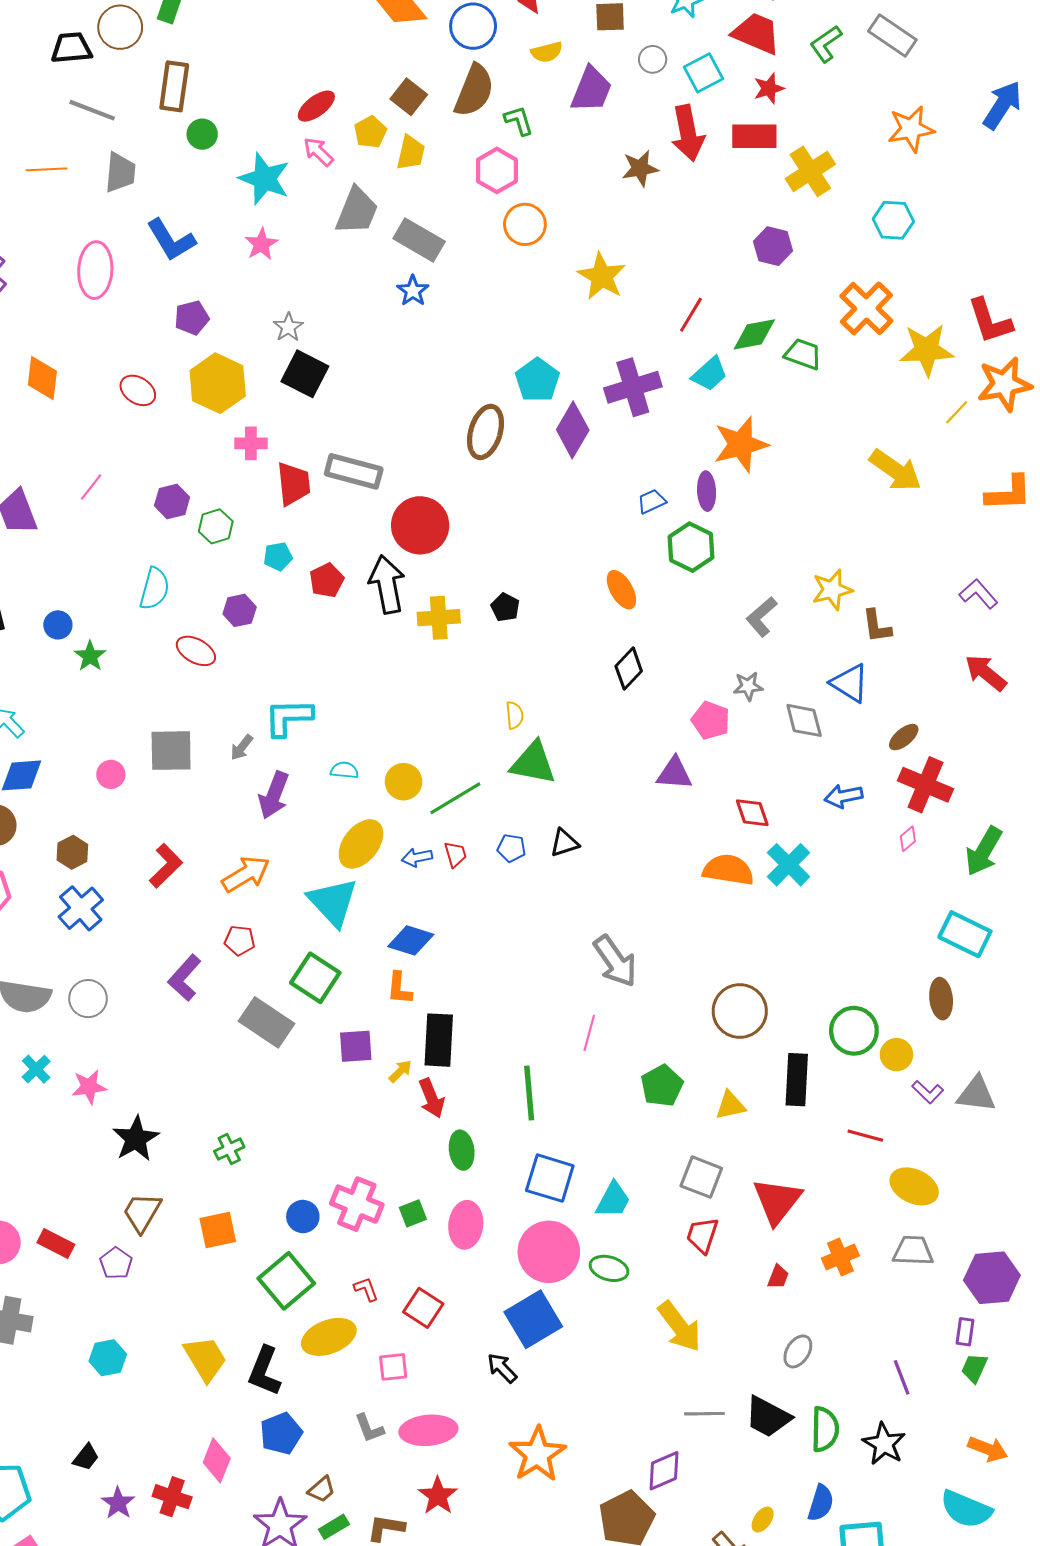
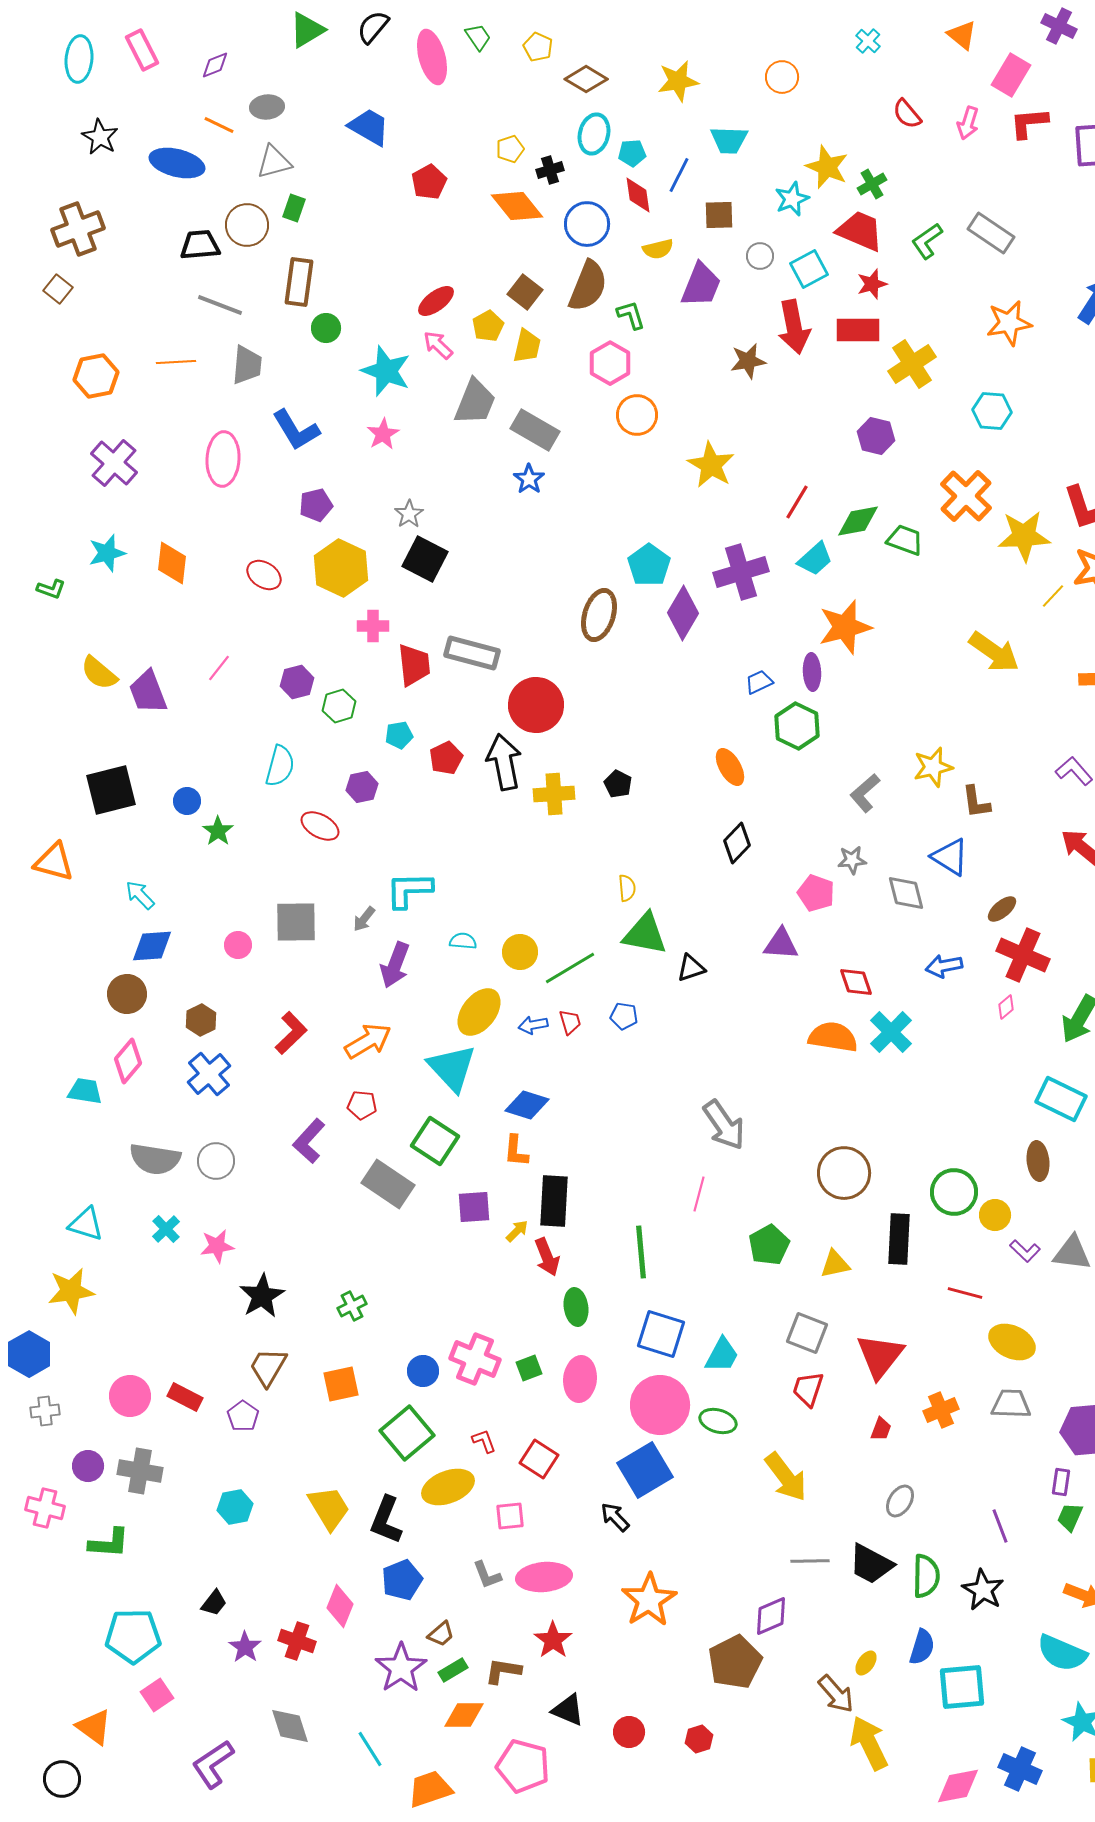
black triangle: (564, 843) -> (691, 968), moved

